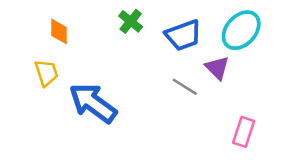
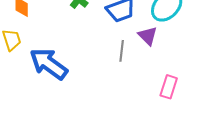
gray line: (185, 87) -> (122, 51), turned 65

